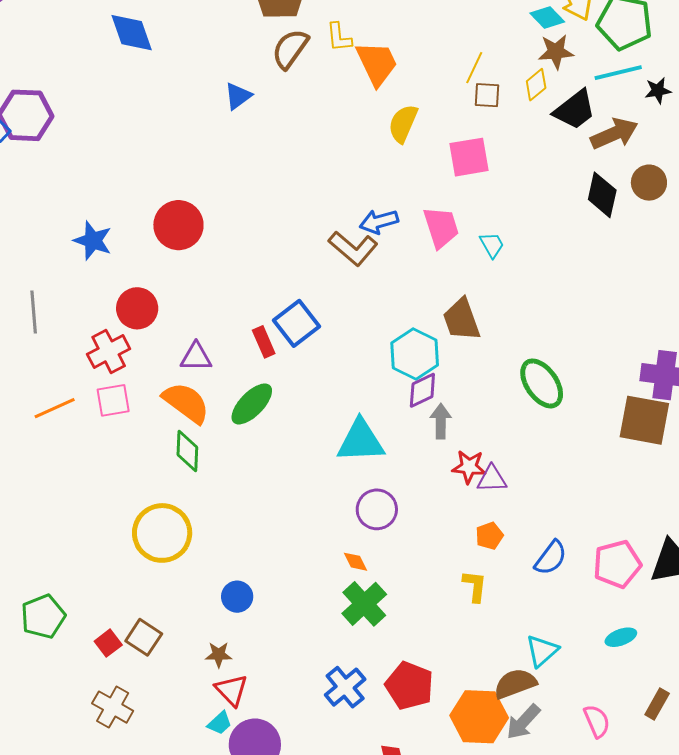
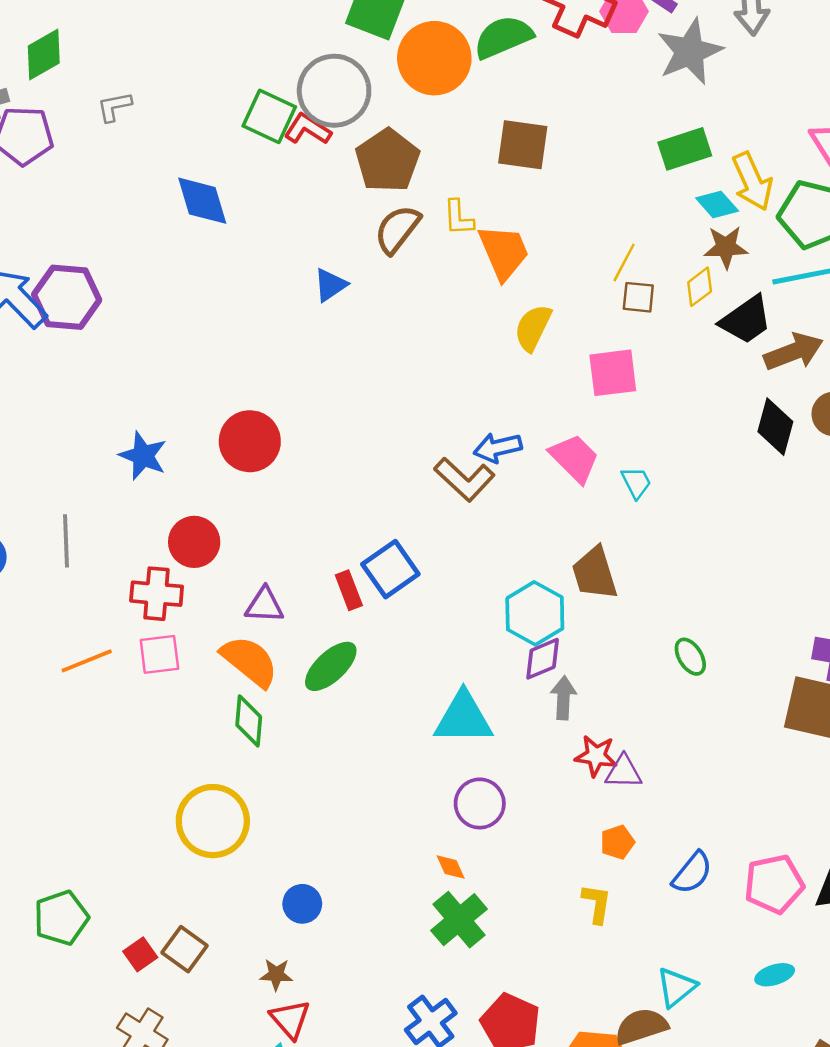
pink trapezoid: (441, 227) -> (574, 458), turned -30
red cross: (109, 351) -> (157, 594), turned 30
green ellipse: (542, 383) -> (690, 657), size x0.6

